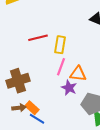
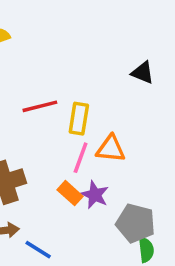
orange triangle: (78, 74) -> (111, 149), moved
orange rectangle: (32, 108) -> (70, 193), moved

